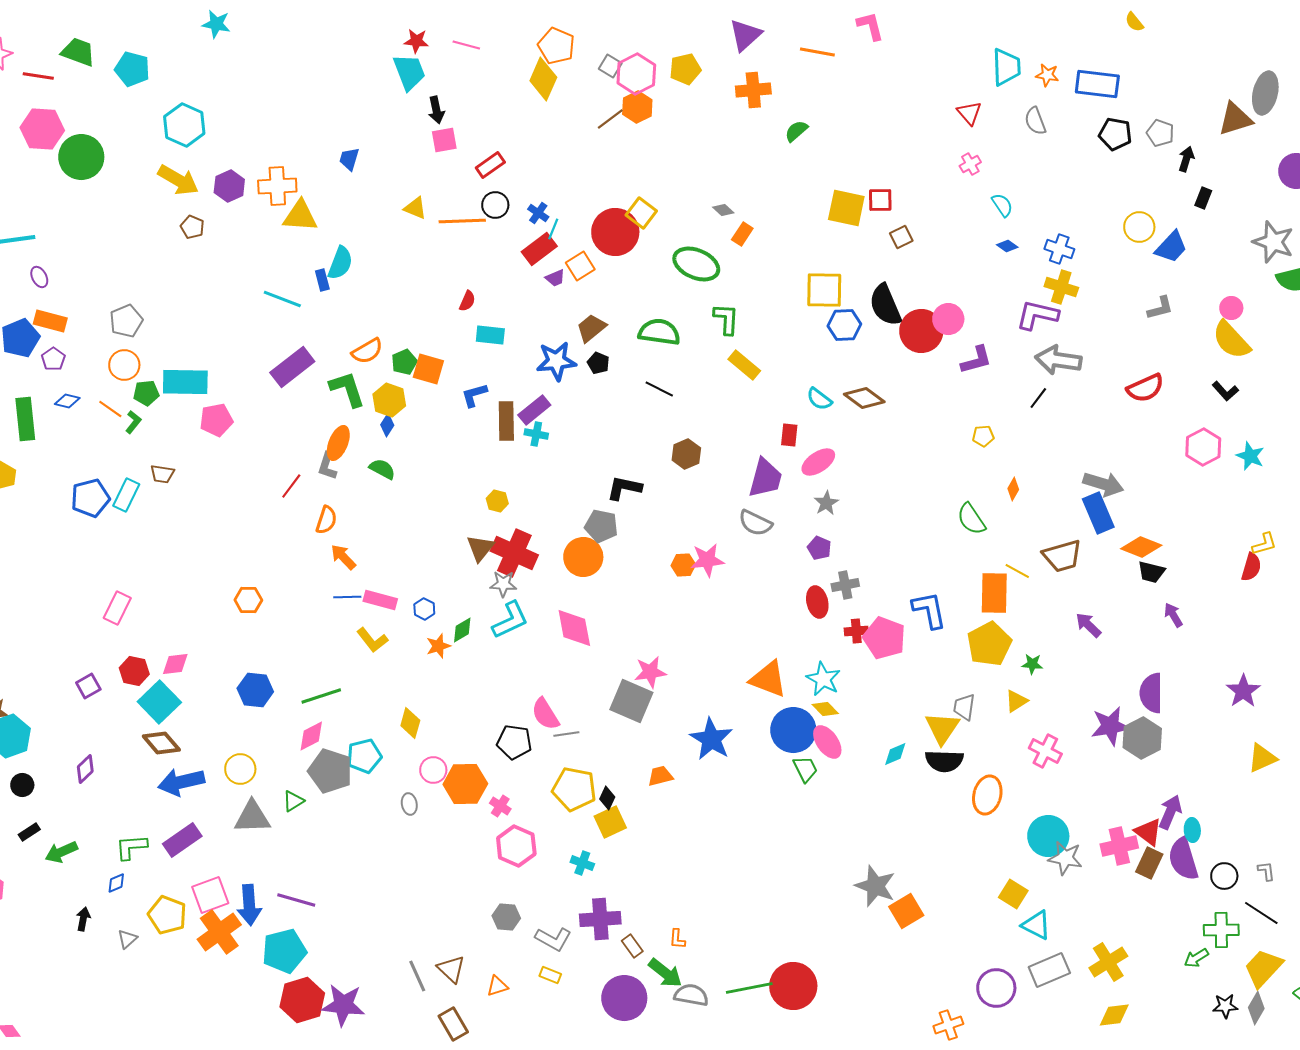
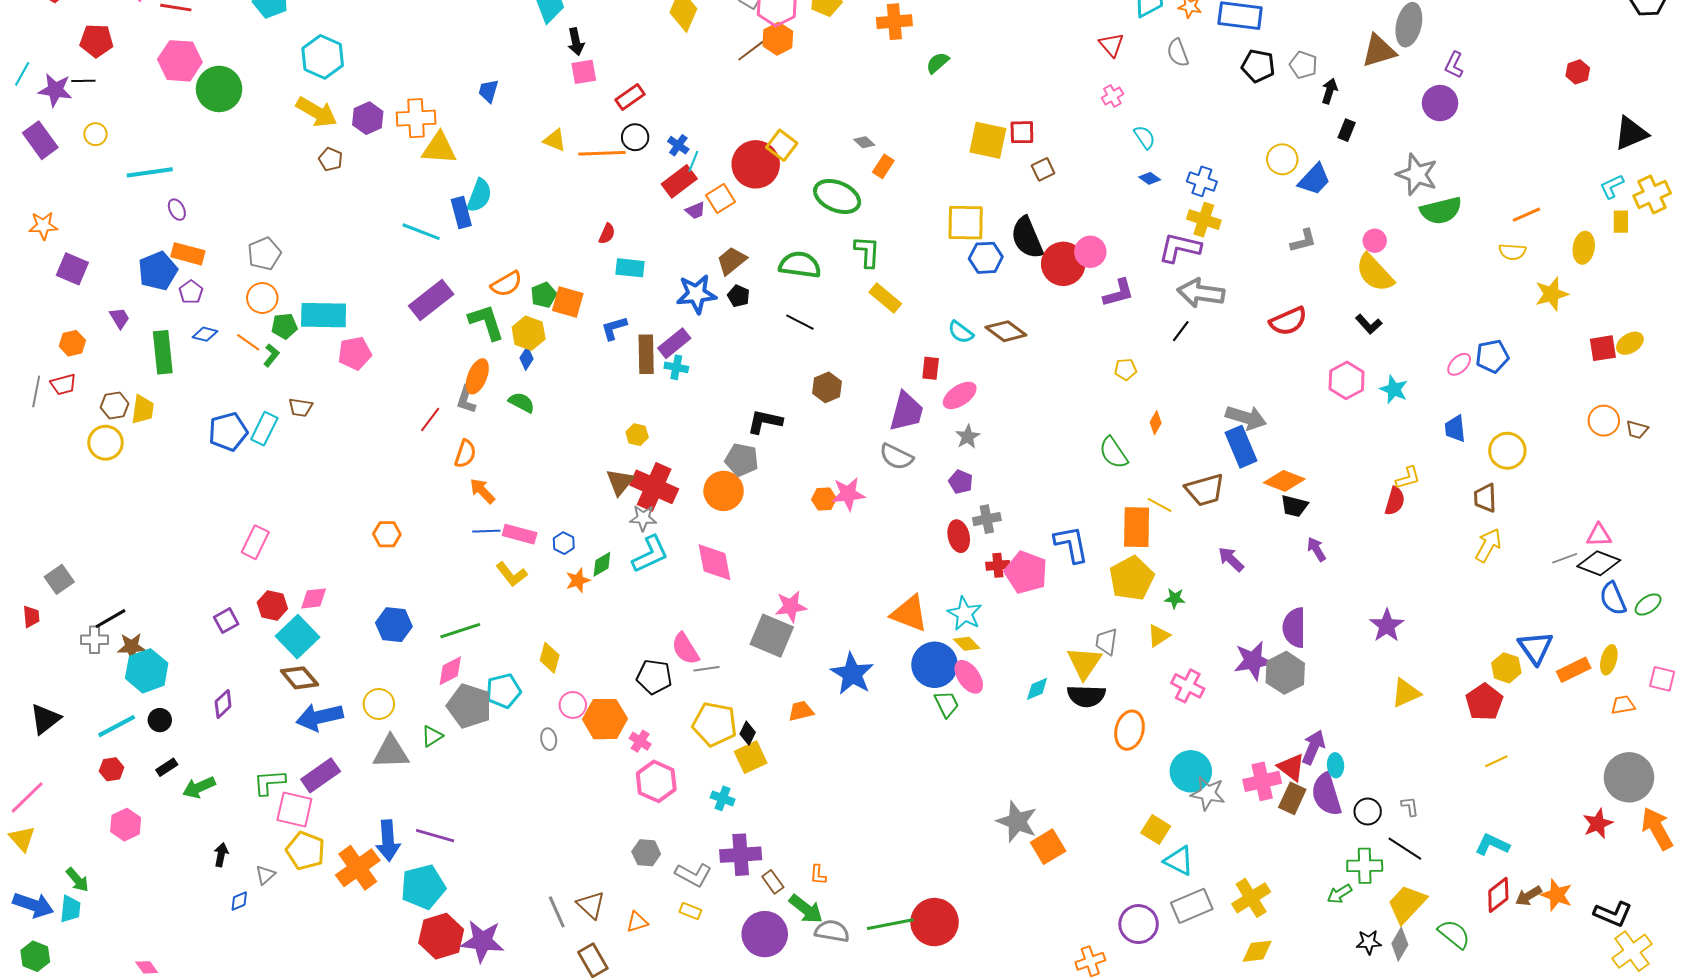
blue rectangle: (322, 280) -> (461, 213), size x1.4
blue diamond: (116, 883) -> (239, 901), moved
pink square: (210, 895) -> (294, 809), moved, turned 33

